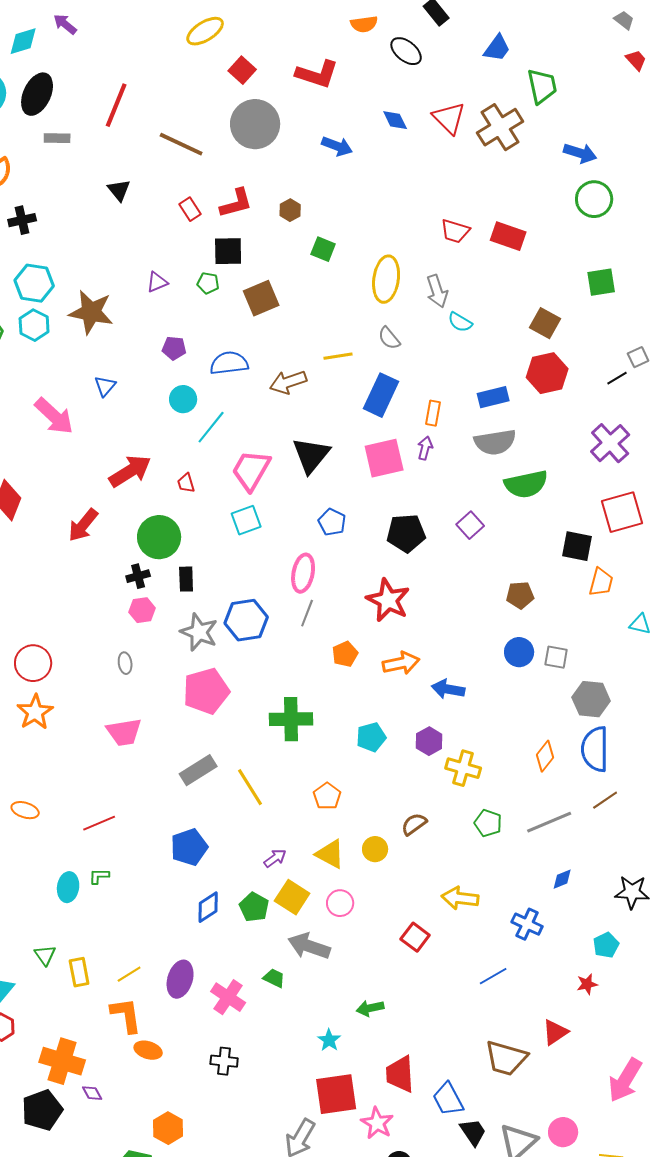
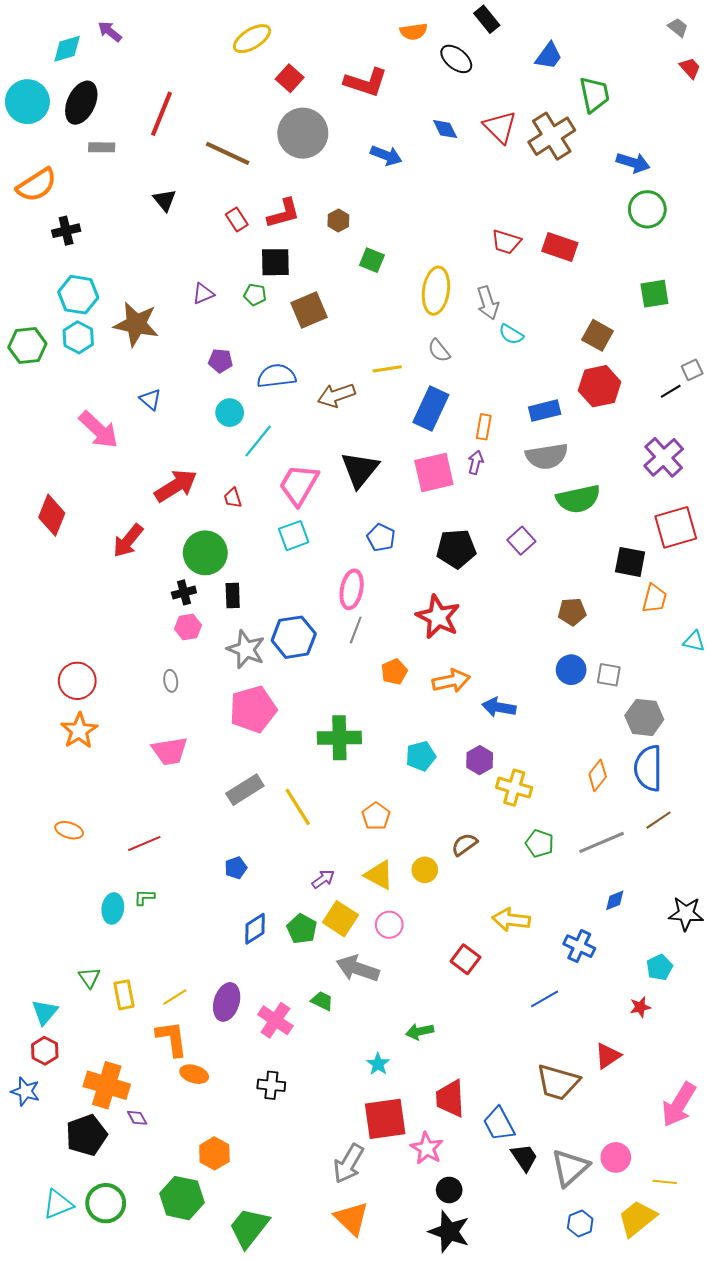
blue triangle: (105, 386) -> (150, 399), turned -30
blue pentagon: (189, 847) -> (236, 868), size x0.6

